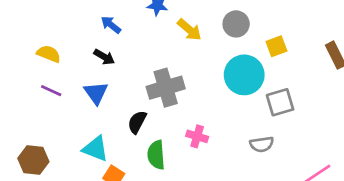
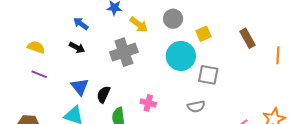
gray cross: (166, 88) -> (124, 52), moved
blue triangle: (96, 93) -> (80, 87), moved
gray square: (280, 102) -> (208, 75), turned 30

